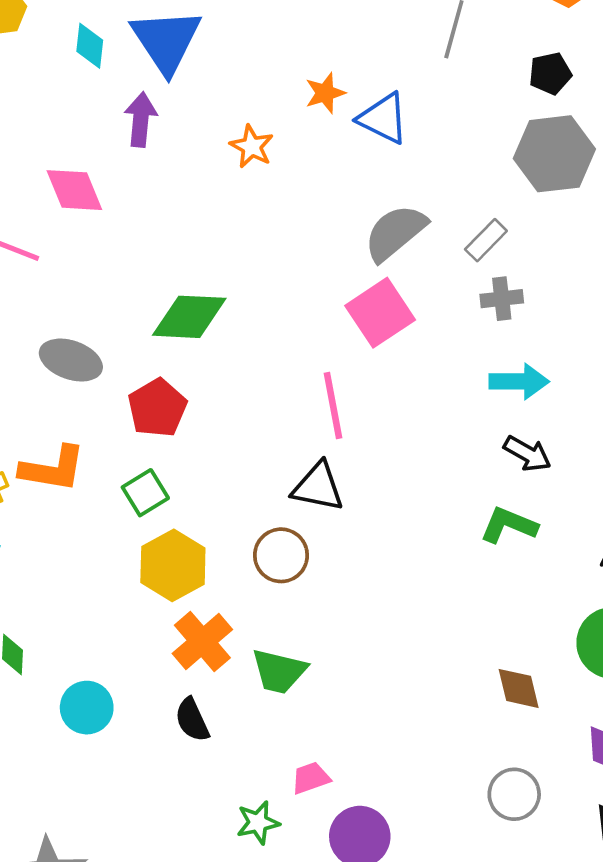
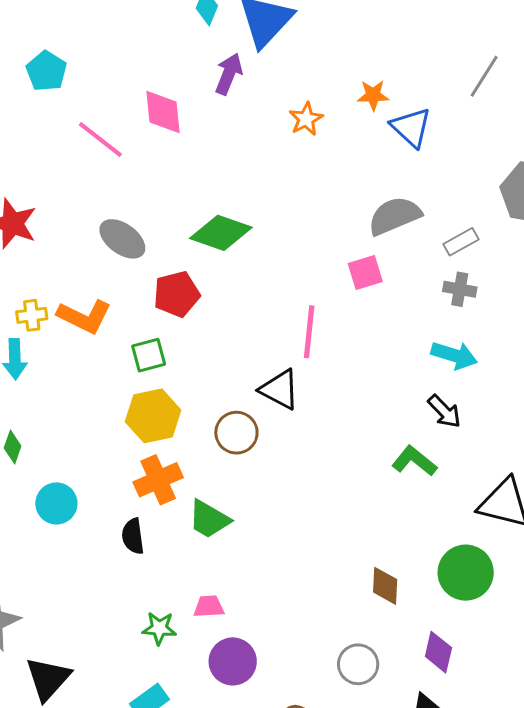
pink square: (380, 313) -> (365, 273), size x0.7

